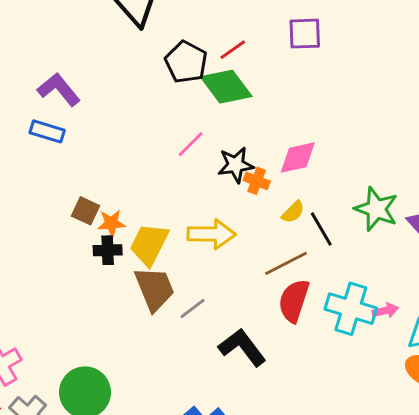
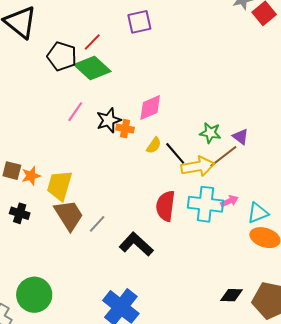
green star: (376, 209) -> (210, 133), size x0.7
yellow arrow: (212, 234) -> (198, 166), moved
black cross: (108, 250) -> (20, 213), moved, turned 30
brown line: (286, 263) -> (223, 156), moved

